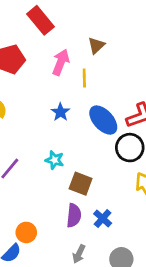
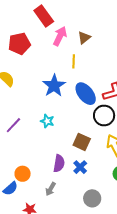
pink arrow: (61, 62) -> (60, 36), moved
blue star: (60, 112) -> (54, 86), size x1.6
brown square: (81, 184) -> (82, 142), moved
gray arrow: (79, 254) -> (51, 189), moved

